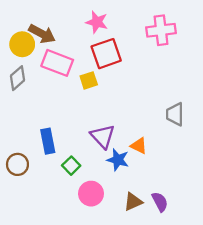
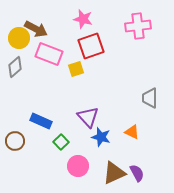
blue rectangle: (48, 141) -> (41, 121), turned -55
orange triangle: (139, 146) -> (132, 132), moved
brown triangle: (133, 202) -> (114, 173), size x1.4

